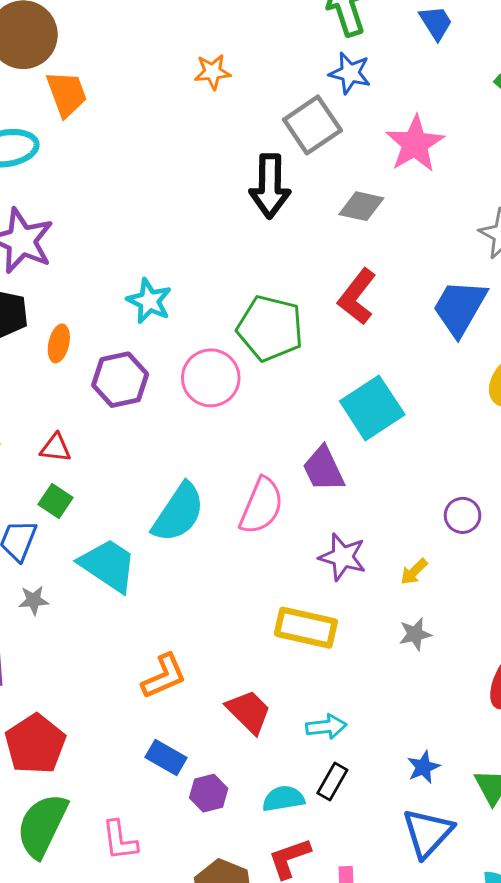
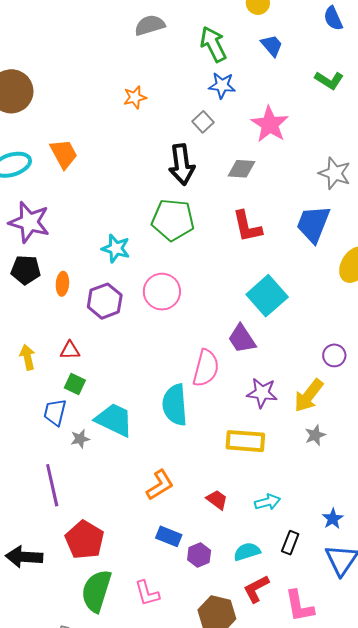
orange trapezoid: (67, 94) -> (64, 154), moved
gray square: (312, 125) -> (203, 122), size x0.6
red L-shape: (357, 297) -> (247, 226), turned -42
green pentagon: (270, 328) -> (173, 220), moved
cyan semicircle: (178, 513) -> (175, 405), moved, turned 150
yellow arrow: (414, 572) -> (309, 396), size x1.8
gray star: (34, 600) -> (80, 439), moved
red trapezoid: (249, 712) -> (217, 500), size x0.7
black rectangle: (332, 781) -> (290, 543), moved

